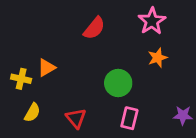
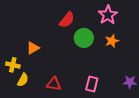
yellow cross: (21, 79) -> (13, 65), moved
green circle: (118, 83) -> (84, 38), moved
red triangle: (76, 118) -> (54, 84), turned -42

